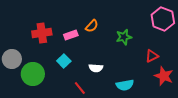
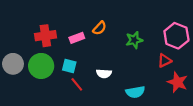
pink hexagon: (163, 19) -> (176, 36), moved
cyan square: (64, 61) -> (69, 66), turned -32
green circle: (33, 74) -> (41, 66), moved
red line: (80, 88) -> (77, 84), moved

